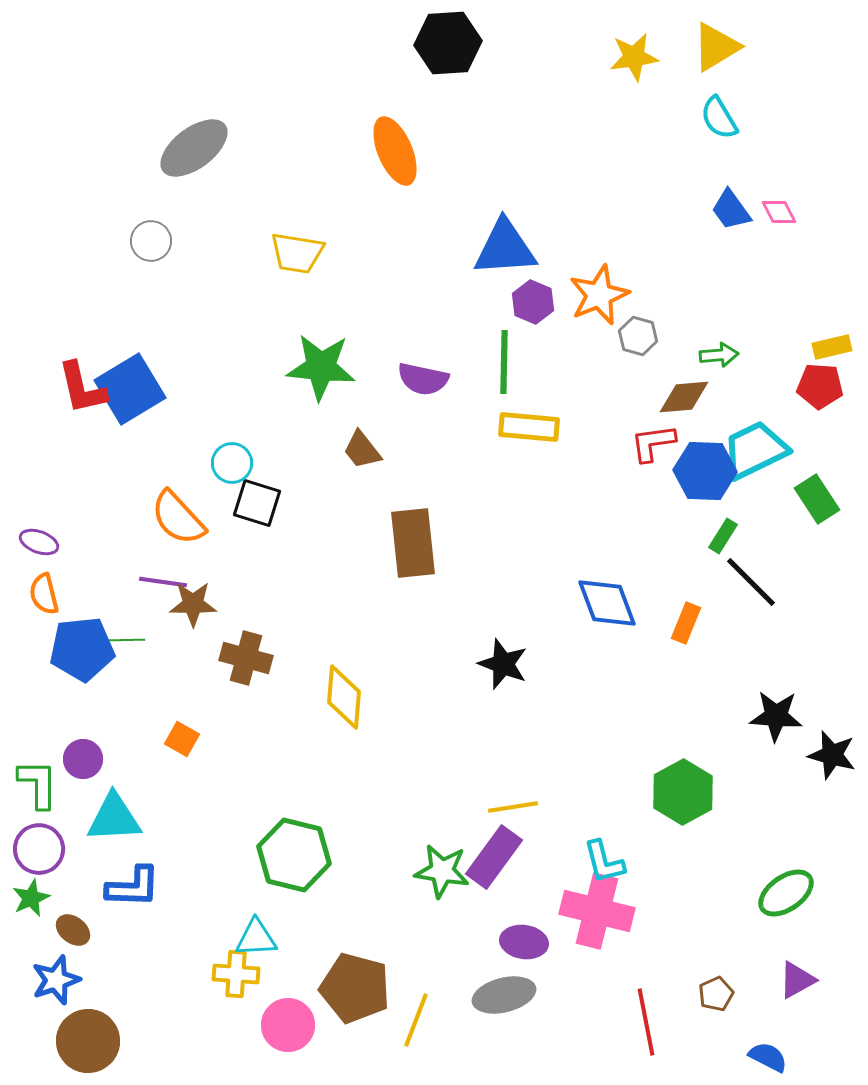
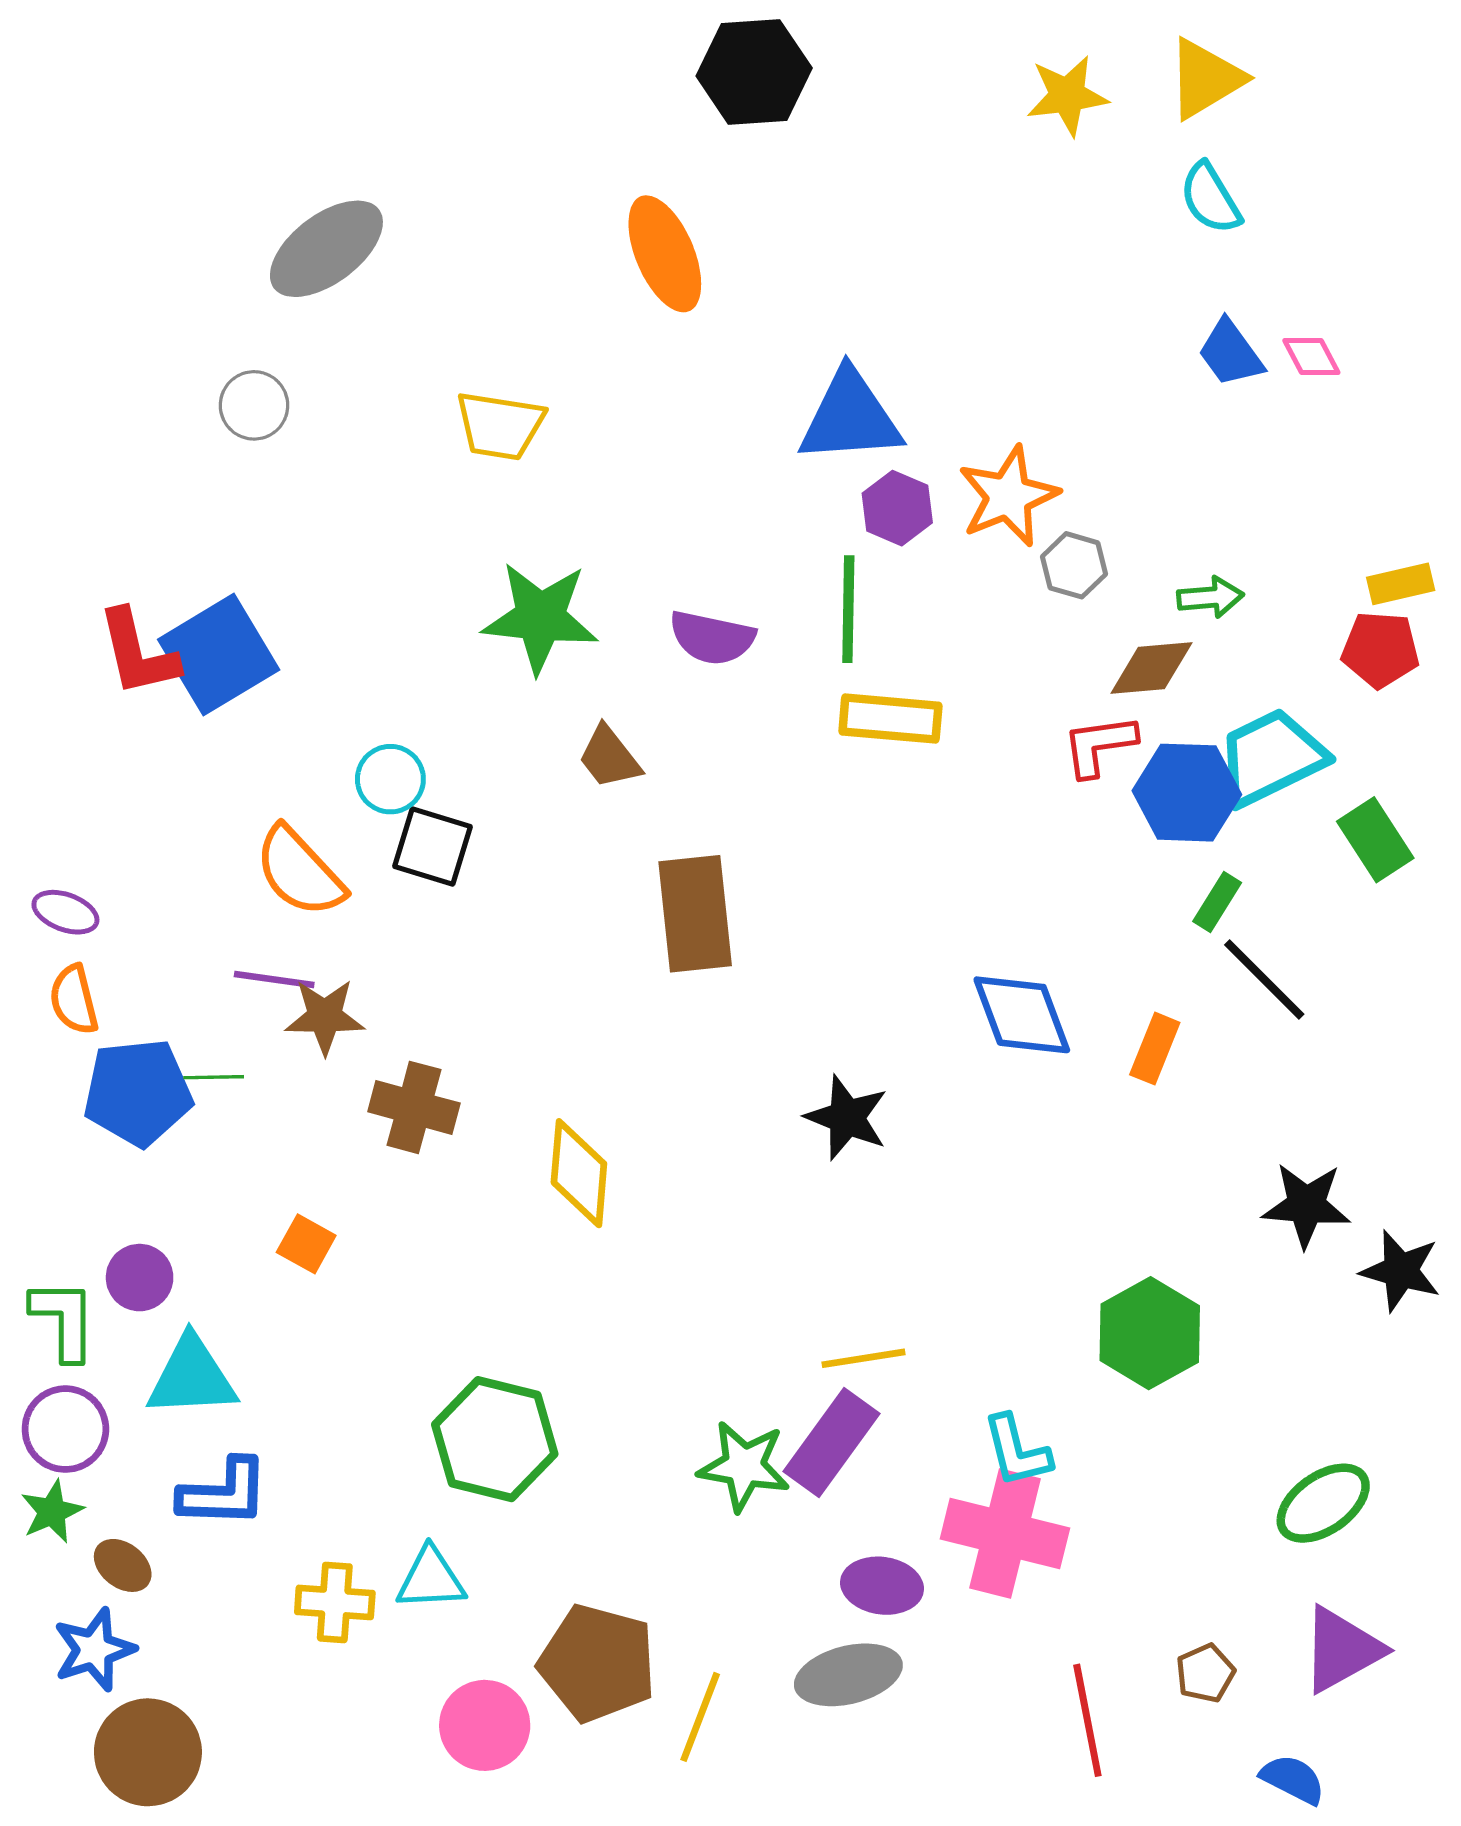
yellow cross: (236, 974) -> (335, 1602), moved
purple triangle: (797, 980) -> (1342, 1650), size x1.4

